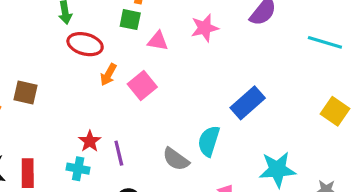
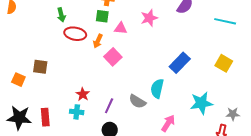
orange arrow: (108, 75) -> (98, 41), moved
yellow square: (335, 111) -> (224, 63), moved
purple line: (119, 153) -> (109, 106), moved, turned 42

